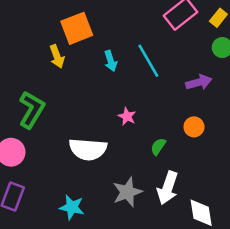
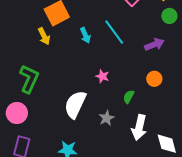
white semicircle: (88, 149) -> (75, 104), turned 116
gray star: (127, 192) -> (106, 118), moved, size x0.7

